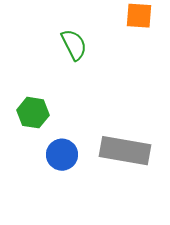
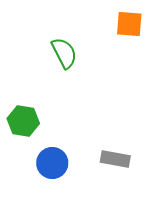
gray rectangle: (125, 151) -> (115, 159), size x0.6

